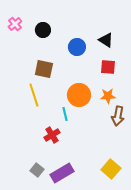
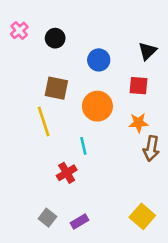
black triangle: (106, 40) -> (147, 51), moved, turned 42
orange circle: (79, 95) -> (97, 106), moved
purple rectangle: (62, 173) -> (79, 221), size x0.6

